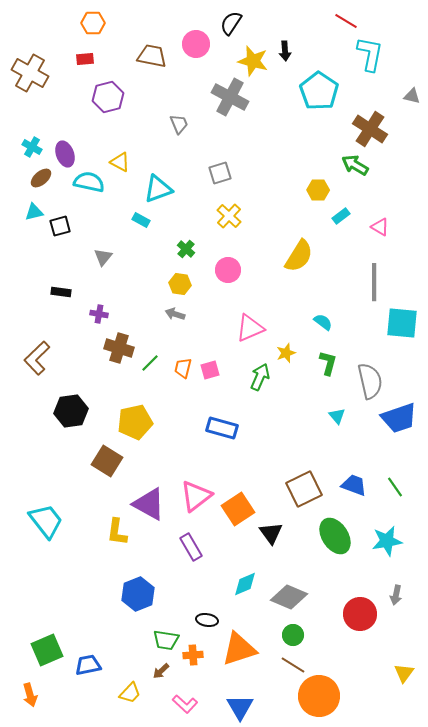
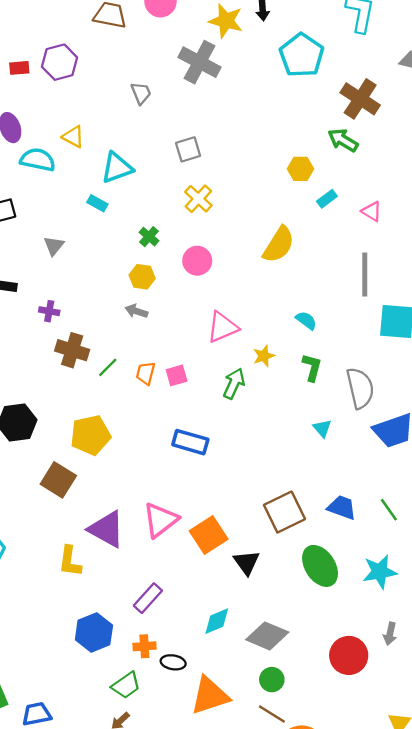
red rectangle: (85, 59) -> (19, 68), moved
purple rectangle: (191, 547) -> (148, 598), moved, turned 72
green trapezoid: (166, 640) -> (126, 685), turned -44
orange cross: (193, 655) -> (144, 646), moved

